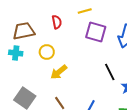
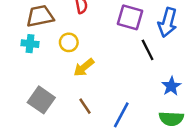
black line: (110, 72) -> (148, 50), moved

